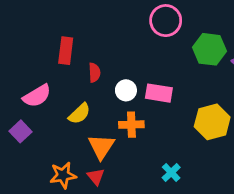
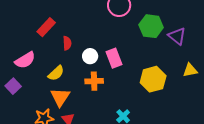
red rectangle: (66, 51) -> (46, 27), turned 36
pink rectangle: (159, 93) -> (114, 58), turned 60
orange triangle: (101, 146) -> (60, 97), moved

